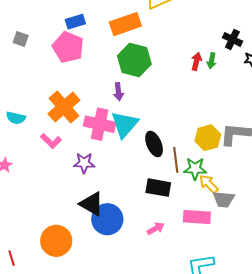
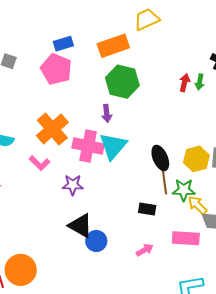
black ellipse: (154, 144) -> (160, 158), moved
black rectangle: (158, 188) -> (147, 209), size x0.7
blue circle: (107, 219) -> (96, 241), size x0.7
orange circle: (56, 241) -> (21, 270), moved

